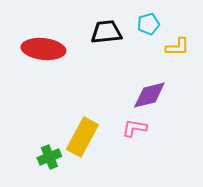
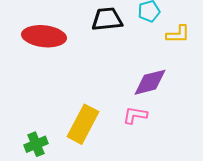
green cross: (49, 157) -> (36, 144), moved

